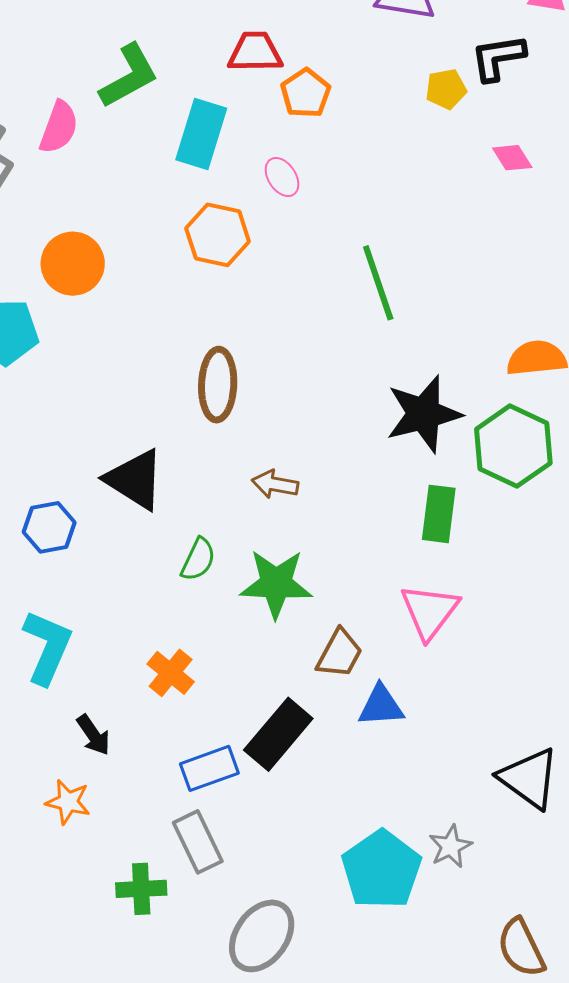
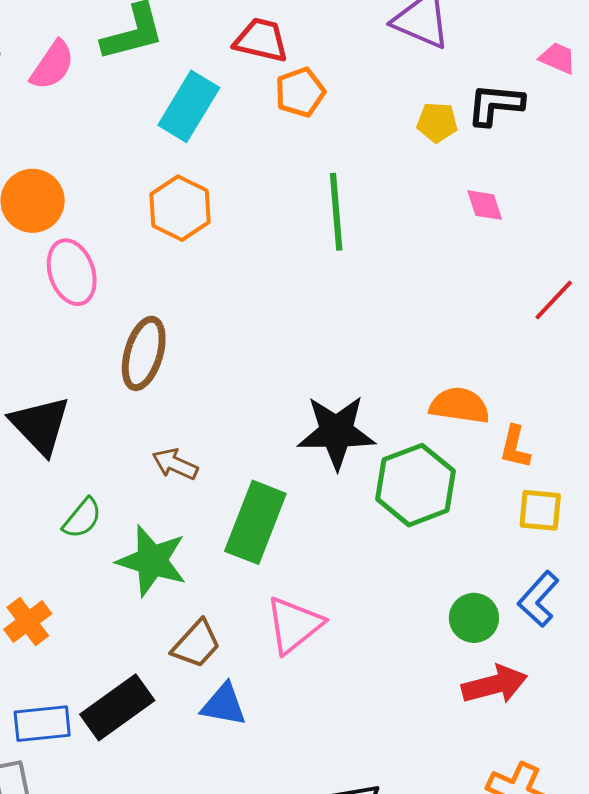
pink ellipse: (282, 177) -> (72, 272), moved, size x1.6
green line: (378, 283) -> (336, 212), moved
green rectangle: (439, 514) -> (255, 522), moved, size x1.4

